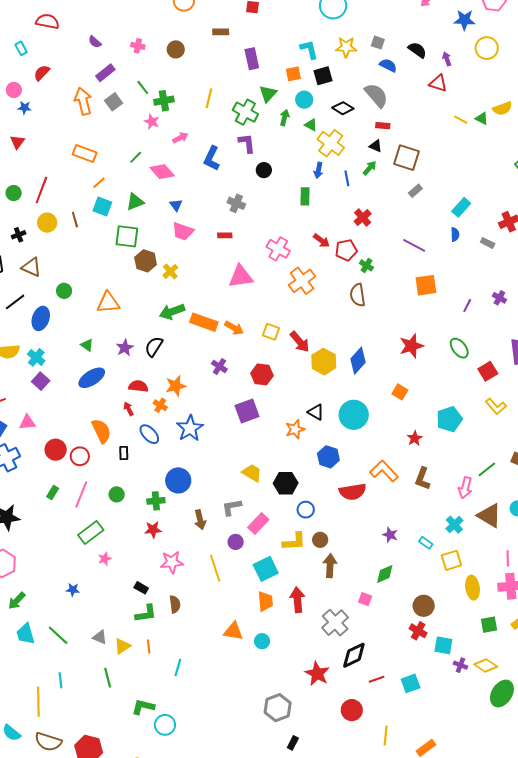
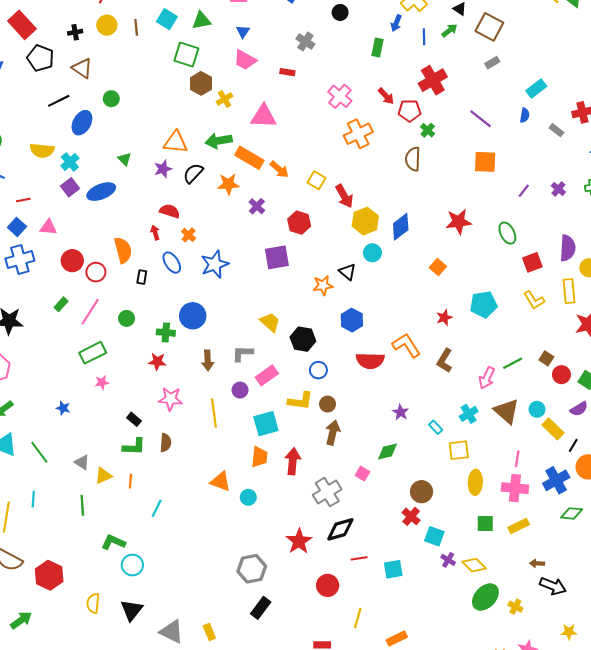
red cross: (363, 218) -> (433, 80), size x1.5
pink triangle: (241, 276) -> (264, 116), moved
orange triangle: (108, 303) -> (176, 142), moved
blue ellipse: (92, 378) -> (101, 192), moved
orange star: (176, 386) -> (228, 184), moved
cyan circle: (354, 415) -> (372, 253), moved, size x0.6
black rectangle: (293, 743) -> (261, 608), size x1.5

